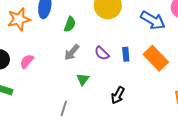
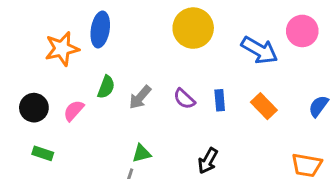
green semicircle: (70, 24) -> (106, 87), moved
orange rectangle: (156, 58) -> (264, 106), size x0.7
green triangle: (83, 79) -> (142, 153), moved, turned 40

